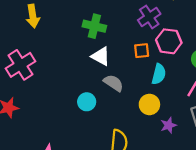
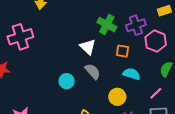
green cross: (94, 26) -> (107, 25), moved
pink hexagon: (169, 41) -> (156, 41), moved
cyan semicircle: (159, 74) -> (131, 74), turned -102

